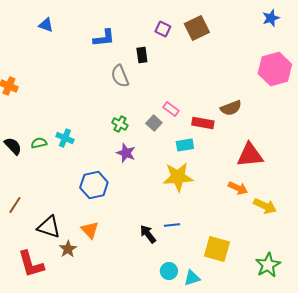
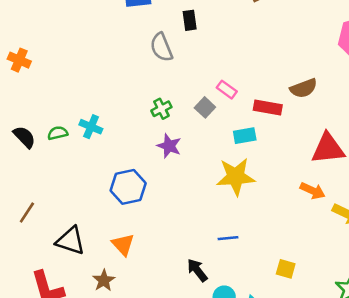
green cross: (120, 124) -> (161, 109), turned 35
black arrow: (148, 234) -> (197, 270), moved
brown star: (68, 249) -> (104, 280), moved
yellow square: (217, 249) -> (286, 269), size x0.6

